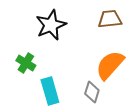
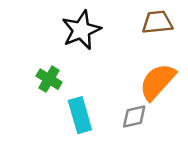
gray diamond: (92, 92) -> (134, 116), turned 60

